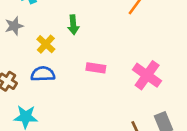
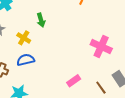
pink rectangle: (96, 68) -> (74, 81), moved, turned -32

